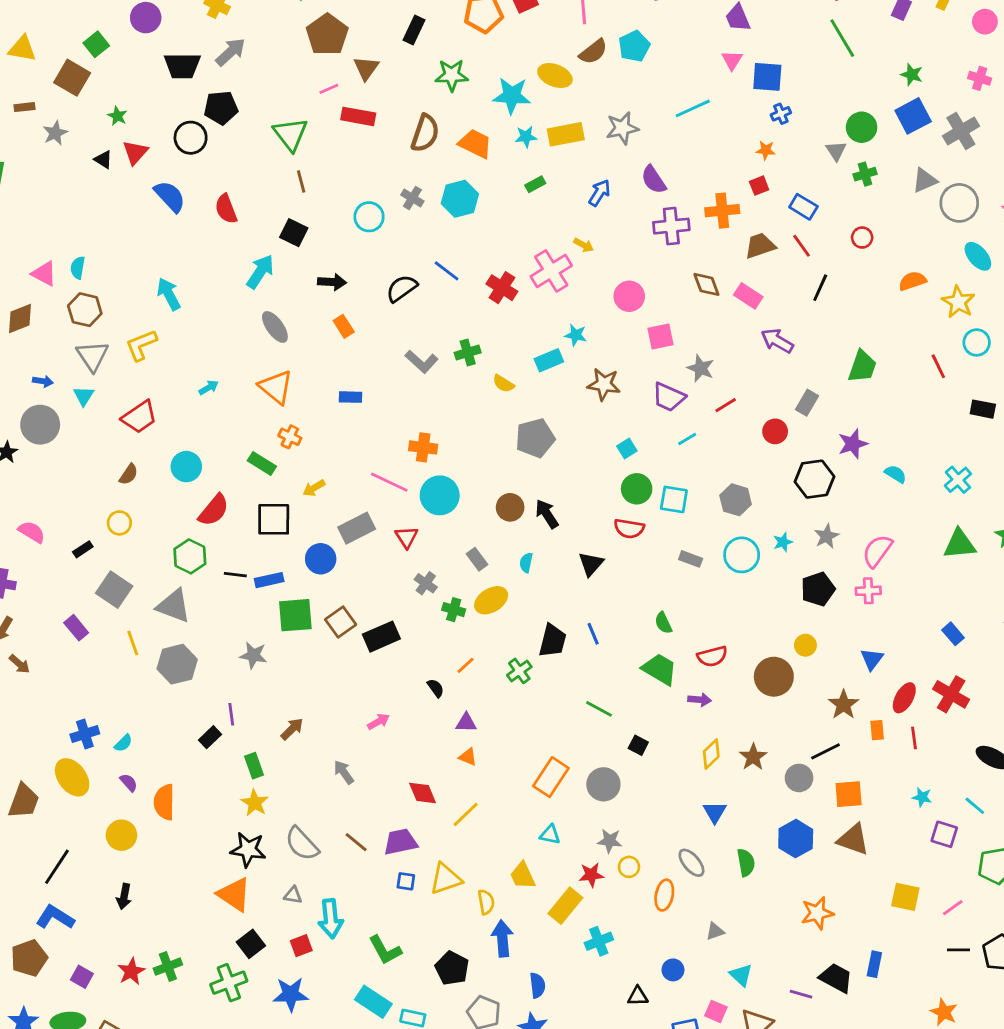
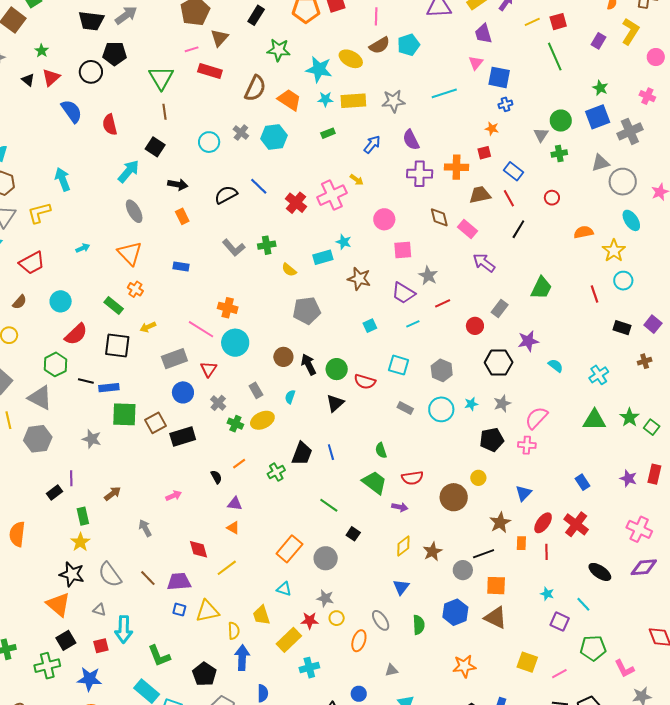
green circle: (637, 489) -> (337, 369), moved
blue circle: (321, 559) -> (183, 392), moved

